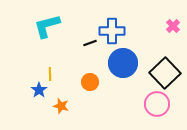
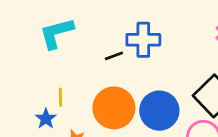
blue circle: (123, 63) -> (159, 111), moved
orange circle: (90, 82) -> (114, 108), size x1.8

